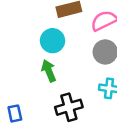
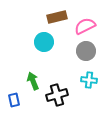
green arrow: (49, 71) -> (33, 81), moved

